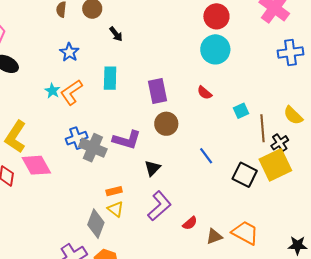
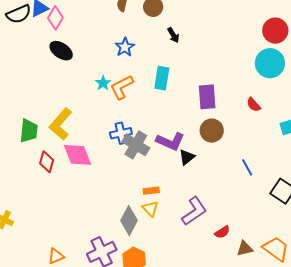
black triangle: (152, 168) -> (187, 157), moved

